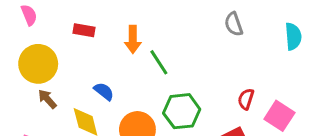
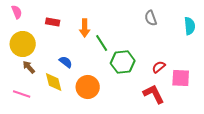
red semicircle: (246, 99) -> (159, 67), turned 32
green hexagon: (182, 111) -> (123, 62), moved
pink square: (279, 116) -> (181, 78), turned -30

